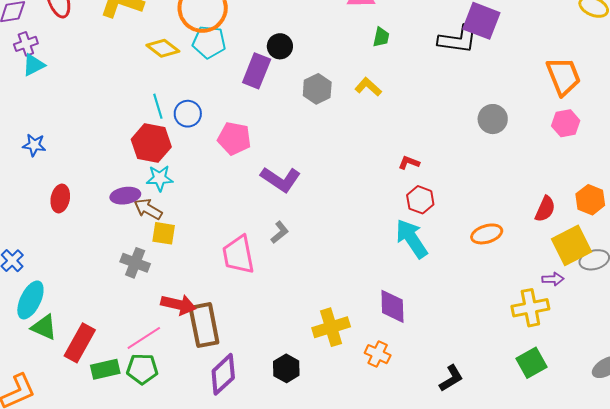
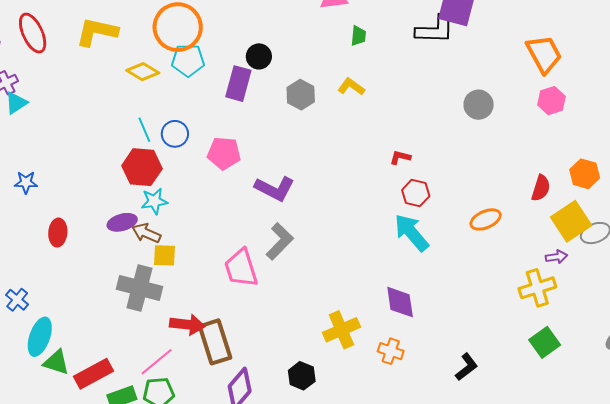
gray L-shape: (280, 232) -> (280, 241), size x1.6
gray cross: (135, 263) -> (140, 288), size x1.5
red rectangle: (80, 343) -> (94, 374), turned 39

